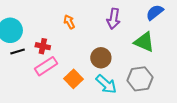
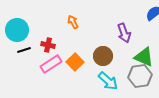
purple arrow: (114, 19) -> (124, 33), moved, turned -30
green triangle: (144, 42) -> (144, 57), moved
orange square: (73, 79) -> (75, 62), moved

